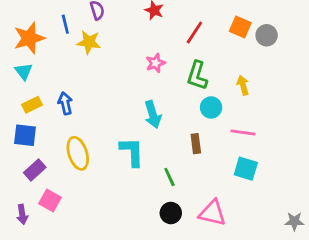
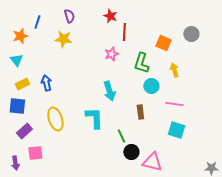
blue line: (65, 24) -> (37, 22), moved, turned 32
orange square: (240, 27) -> (163, 43), moved
red line: (194, 32) -> (124, 32), moved, turned -30
orange star: (29, 38) -> (20, 36), size x0.7
pink square: (50, 201) -> (35, 153), turned -35
black circle: (171, 213) -> (131, 152), moved

